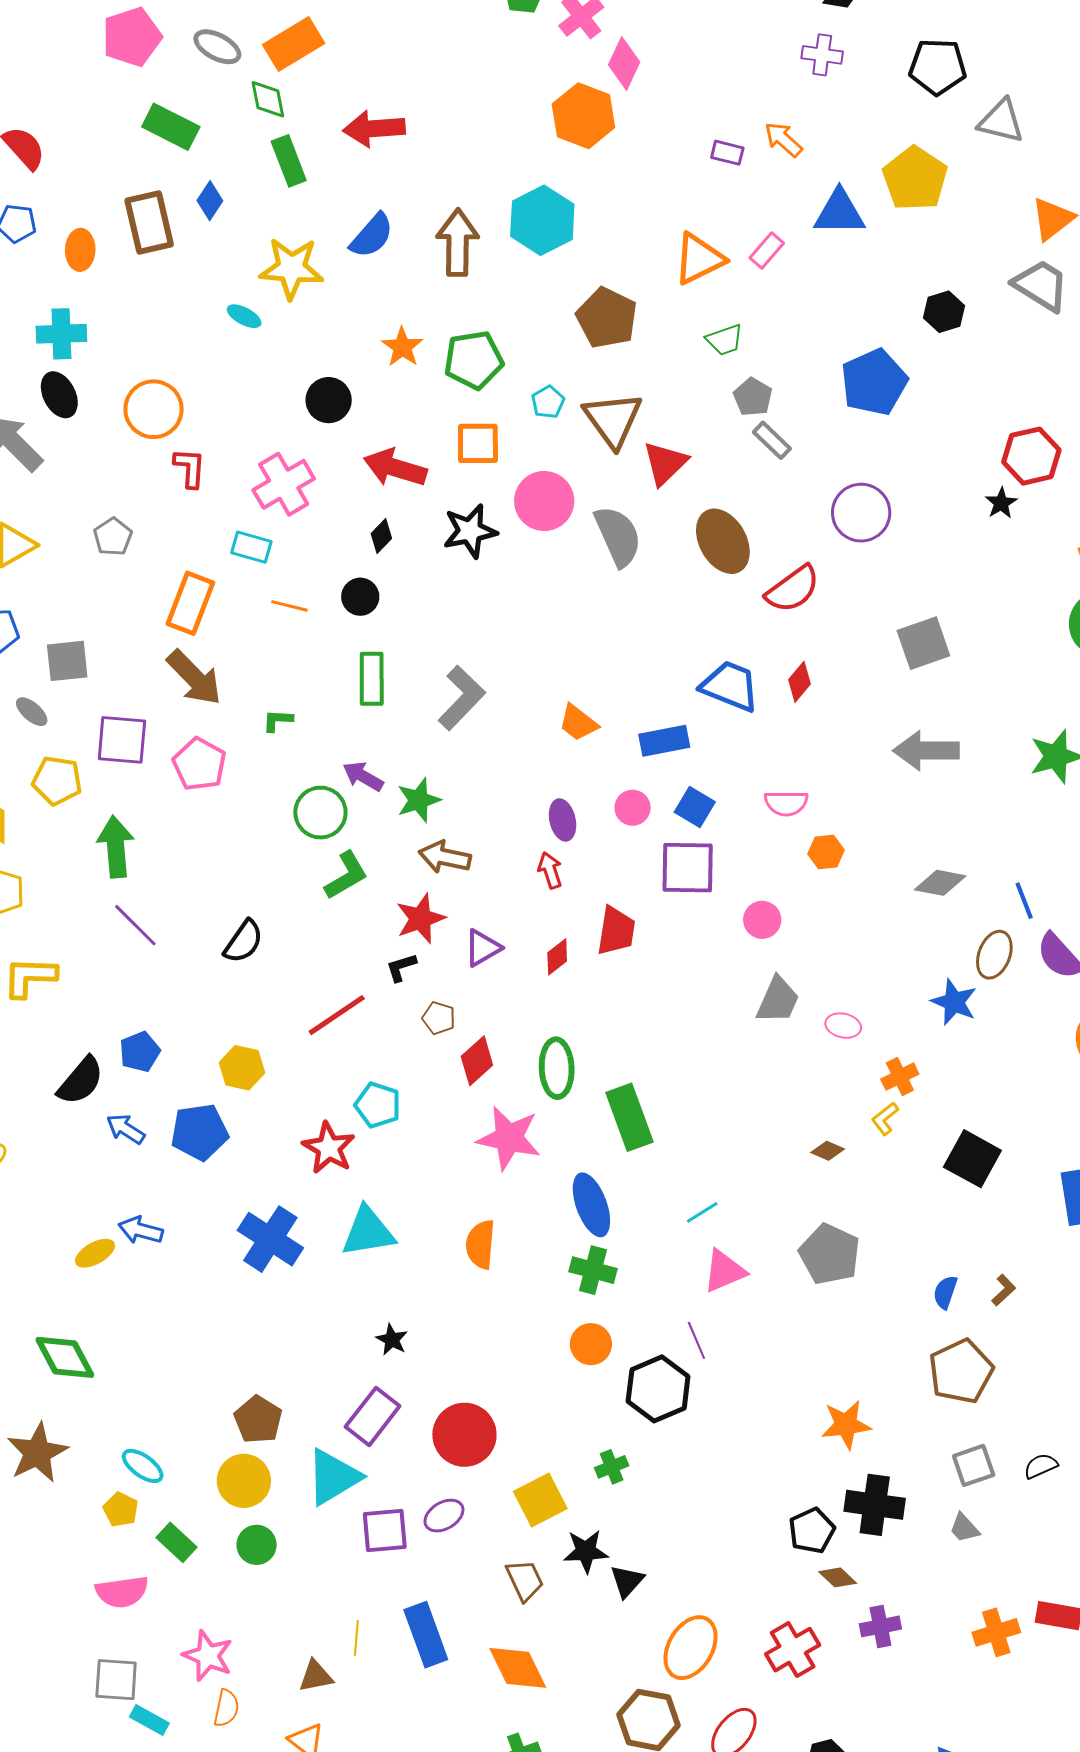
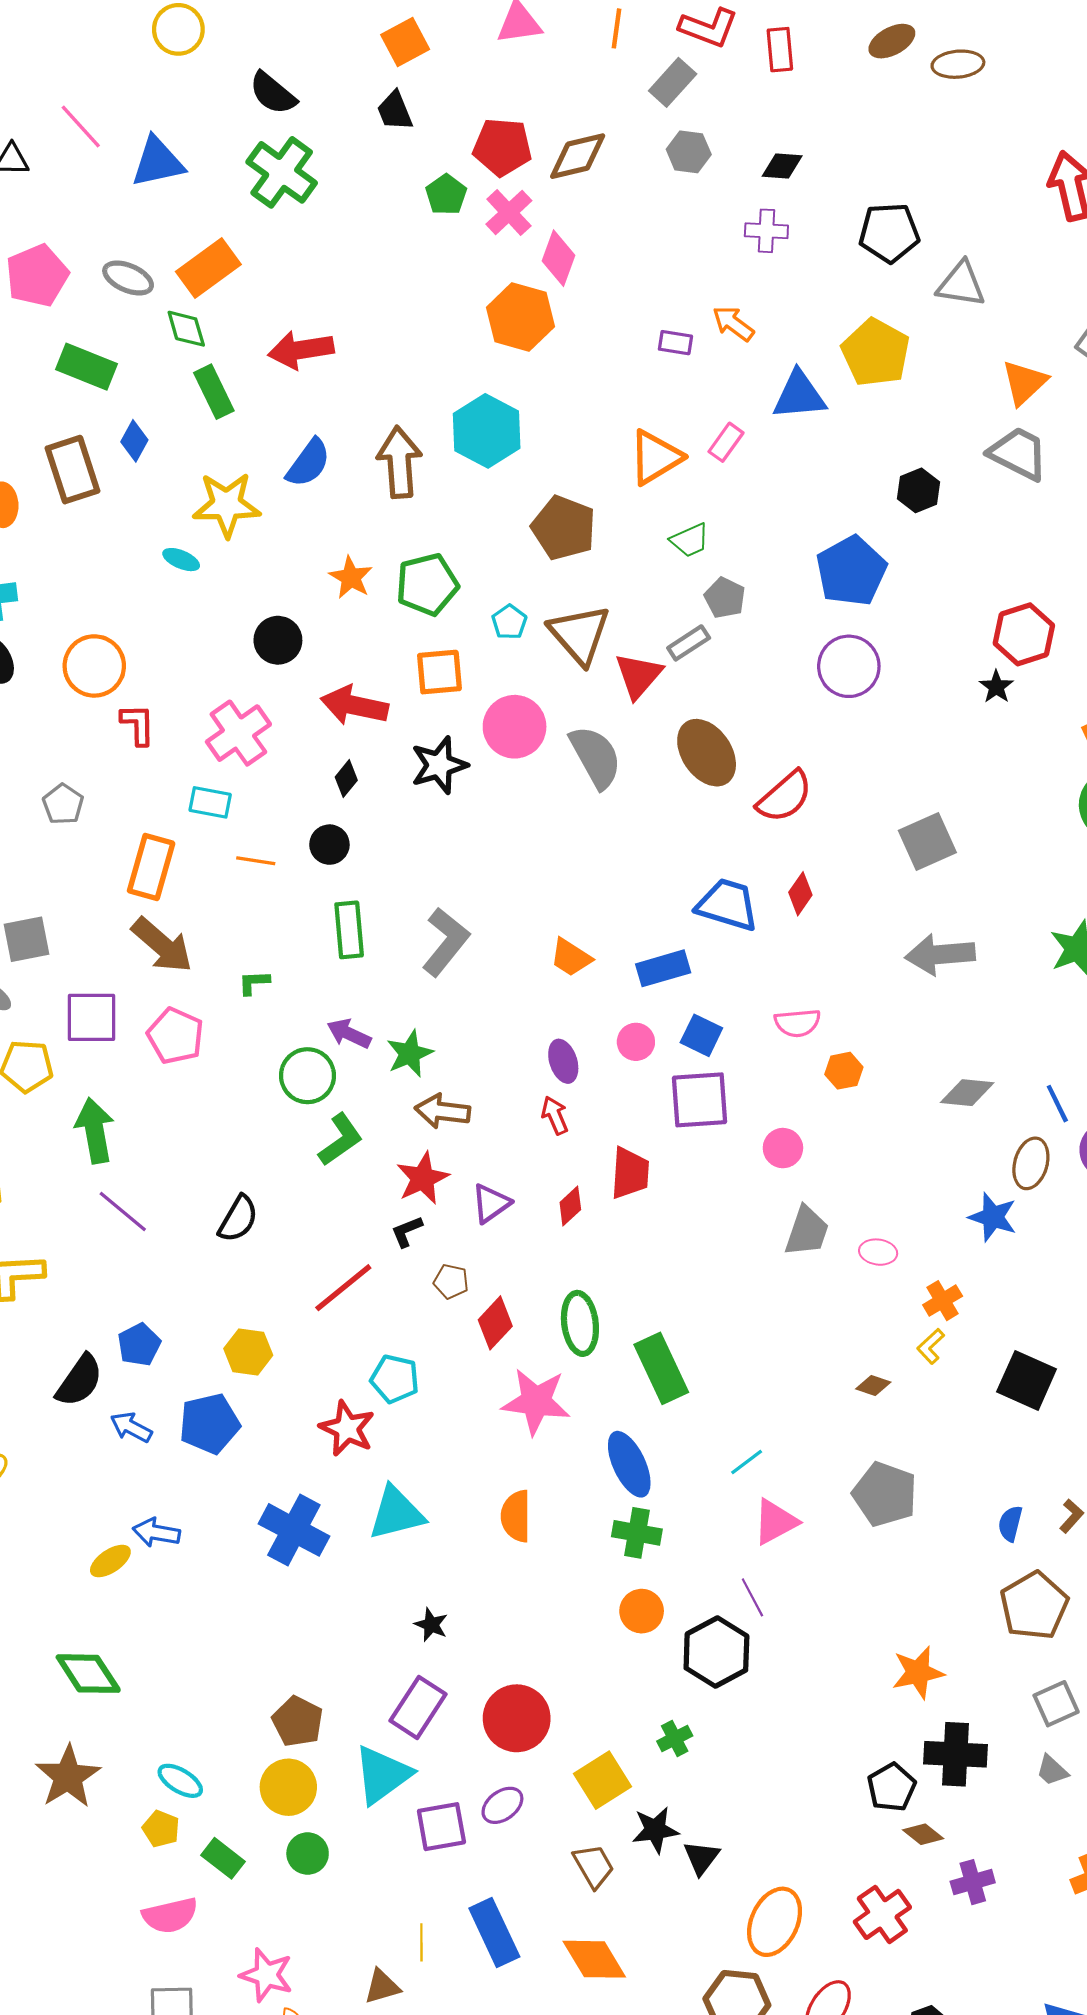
gray rectangle: (772, 440) -> (689, 643), moved, turned -72
purple circle: (861, 513) -> (849, 666), moved

